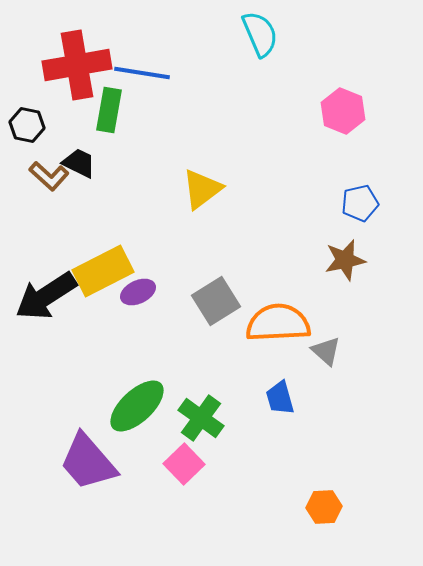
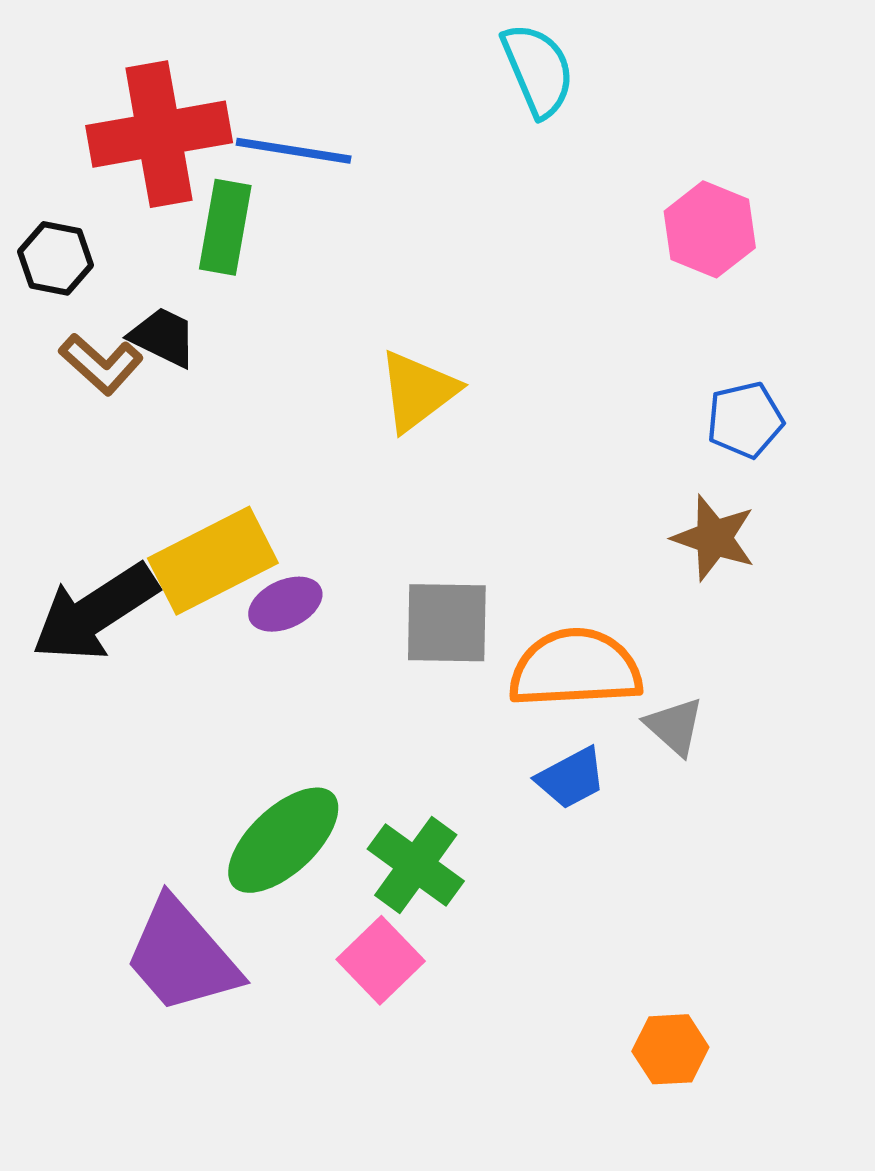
brown star: (345, 260) -> (714, 538), turned 30
gray square: (216, 301) -> (447, 623), turned 33
blue trapezoid: (280, 398) -> (571, 778), moved, turned -102

